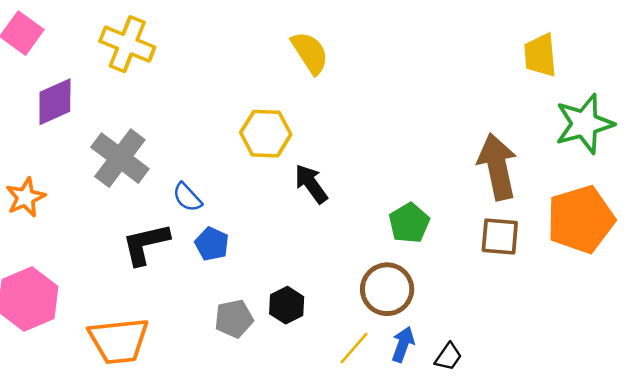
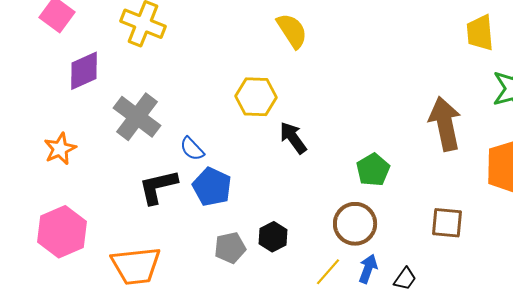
brown square: (500, 237) -> (447, 223), moved
blue pentagon: (212, 244) -> (212, 187), size x1.4

